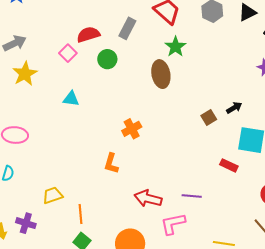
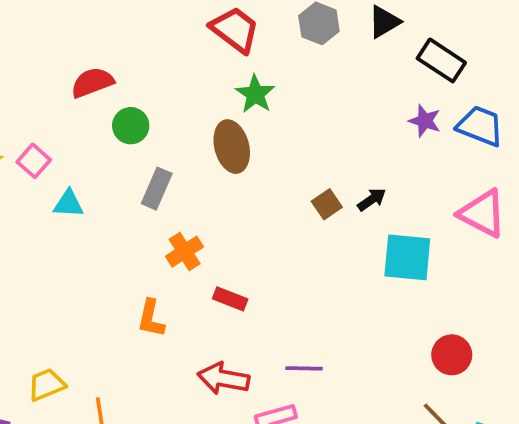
gray rectangle: (127, 28) -> (157, 189), moved
pink square: (68, 53) -> (34, 161), moved
brown square: (209, 117) -> (327, 204), moved
red rectangle: (229, 165) -> (230, 299), moved

